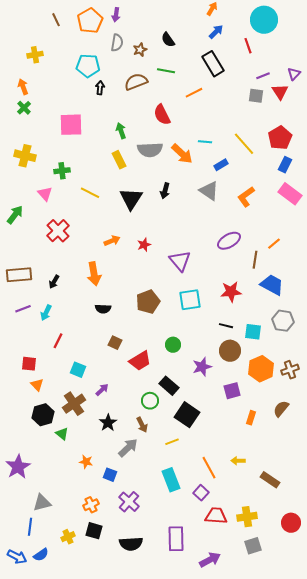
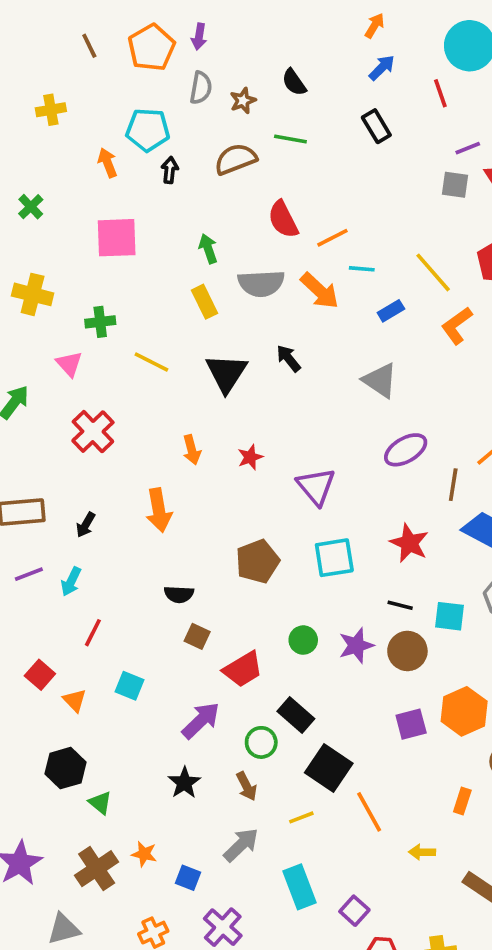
black rectangle: (213, 64) -> (376, 126), size x0.7
orange arrow: (23, 87) -> (108, 163), moved
orange line: (194, 93) -> (332, 238), moved
black arrow: (165, 191) -> (289, 358), turned 126
gray triangle: (209, 191) -> (380, 380), moved
orange L-shape: (246, 197) -> (457, 325), moved
orange arrow: (112, 241) -> (192, 450), turned 98
red star: (231, 292) -> (409, 543), turned 30
black semicircle: (103, 309) -> (179, 594), moved
red square: (29, 364) -> (40, 675), turned 35
purple star: (202, 367) -> (356, 645), moved
orange hexagon: (261, 369) -> (464, 711), moved
orange triangle: (37, 385) -> (75, 700), moved
purple arrow: (102, 390) -> (201, 720), moved, size x1.6
brown cross: (74, 404) -> (97, 869), moved
orange rectangle: (251, 418) -> (462, 801), moved
gray arrow: (128, 448) -> (241, 845), moved
orange line: (209, 468) -> (369, 812), moved

